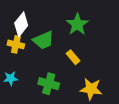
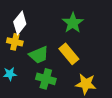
green trapezoid: (43, 40) -> (39, 55), moved
yellow rectangle: (73, 57) -> (69, 54), size x1.5

